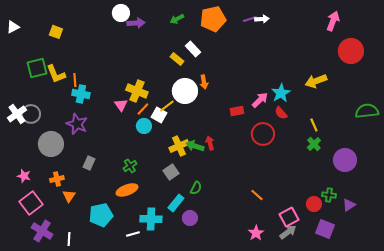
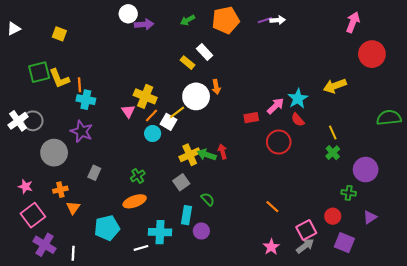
green semicircle: (196, 188) -> (208, 199), turned -72
green cross: (329, 195) -> (349, 193), moved
cyan rectangle: (176, 203) -> (187, 215), turned -30

